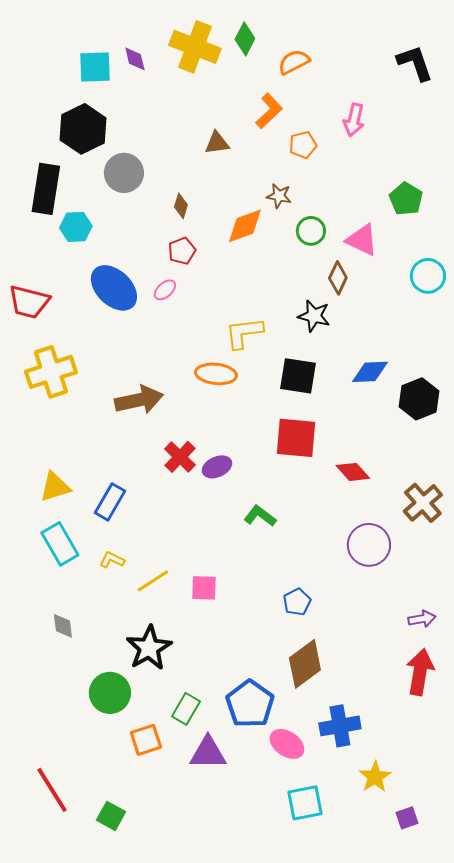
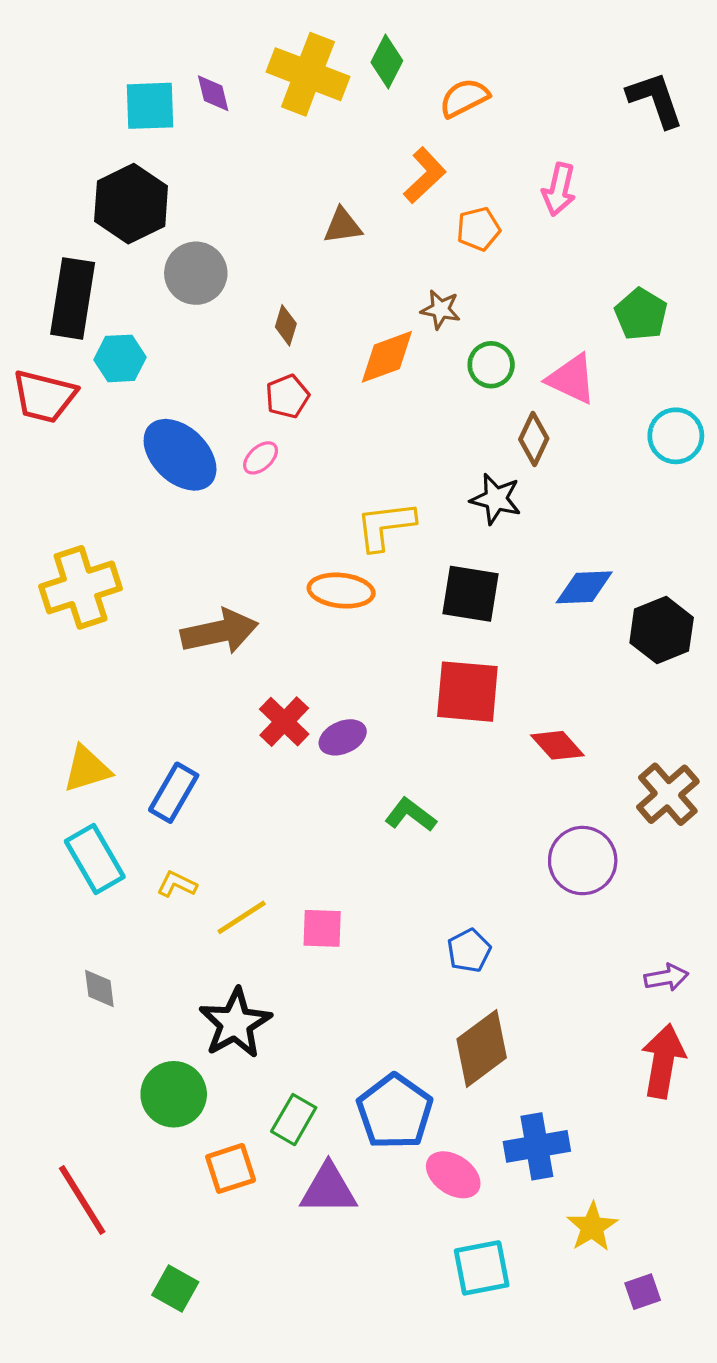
red trapezoid: (29, 302) -> (44, 396), moved
red line: (52, 790) -> (82, 1200), moved

